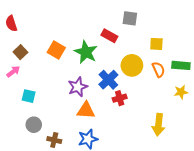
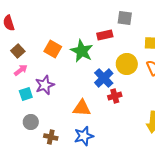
red rectangle: (109, 36) -> (105, 35), turned -42
pink arrow: (13, 72) -> (21, 70), moved
purple star: (78, 87) -> (45, 85), moved
cyan square: (29, 96) -> (26, 94), turned -32

